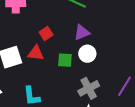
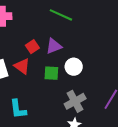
purple triangle: (82, 32) -> (54, 46), moved
red triangle: (36, 53) -> (22, 66), turned 30

